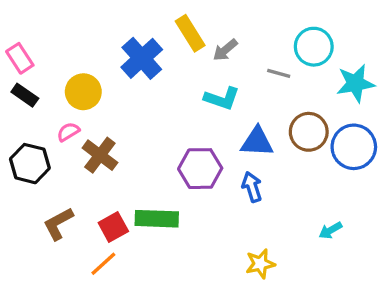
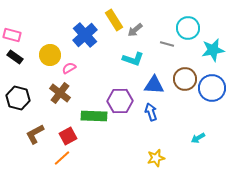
pink rectangle: (20, 58) -> (12, 35), turned -42
pink semicircle: (68, 132) -> (69, 68), moved
green rectangle: (157, 219) -> (94, 116), moved

